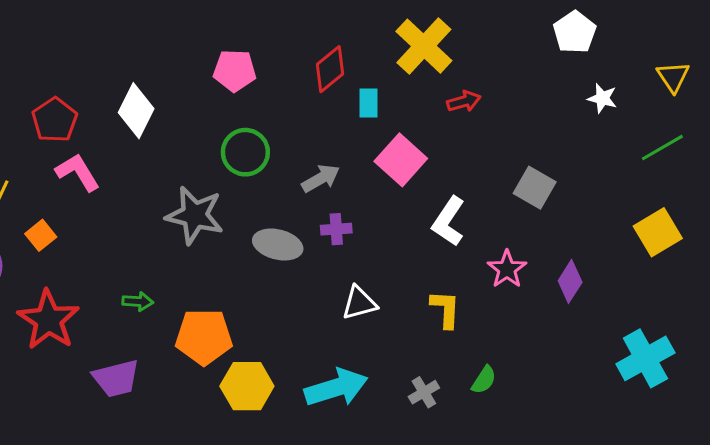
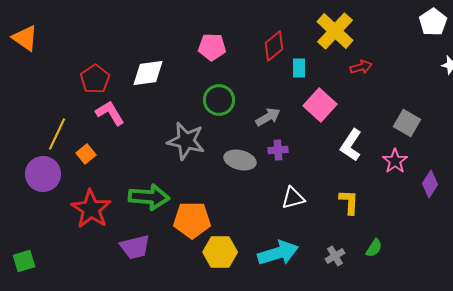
white diamond: (136, 111) -> (148, 73), turned 56
pink star: (507, 269) -> (395, 161), moved
green arrow: (138, 301) -> (149, 197), size x2.0

